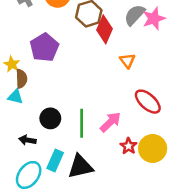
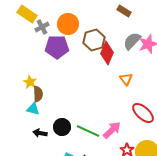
purple pentagon: (44, 47) -> (57, 47), moved, turned 30
green line: (82, 123) -> (88, 131), turned -65
black arrow: (27, 140) -> (40, 133), moved

